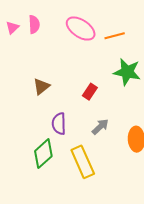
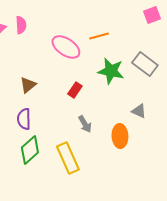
pink ellipse: (81, 29) -> (66, 47), moved
purple semicircle: (59, 124) -> (24, 119), moved
gray arrow: (100, 127) -> (85, 124), turned 102

